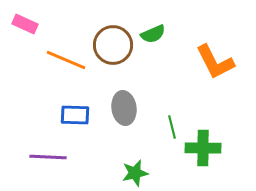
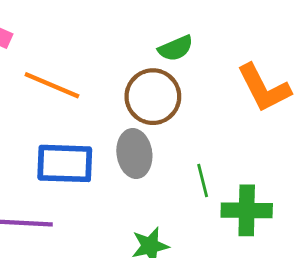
brown circle: (113, 45) -> (153, 97), moved
blue rectangle: (75, 115) -> (65, 163), size x1.4

